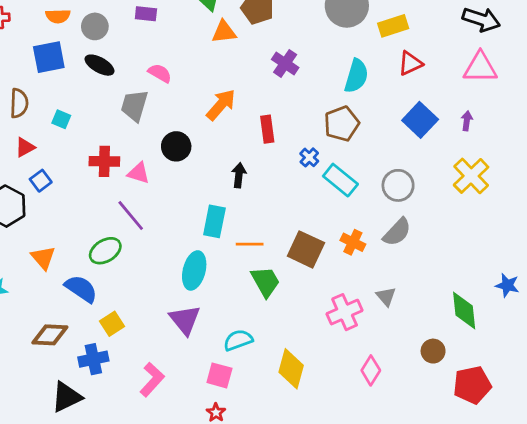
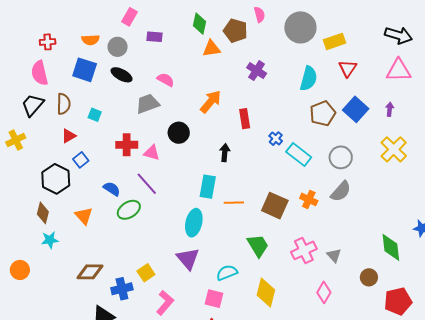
blue square: (49, 57) -> (85, 70), turned 30
red triangle: (410, 63) -> (348, 68), turned -30
gray trapezoid: (134, 106) -> (148, 104), turned 55
brown pentagon: (342, 124) -> (323, 113), moved
green trapezoid: (265, 282) -> (258, 246), moved
blue semicircle: (81, 289) -> (112, 189), moved, size x0.7
gray triangle: (386, 296) -> (334, 255), moved
yellow square: (112, 324) -> (146, 273), moved

